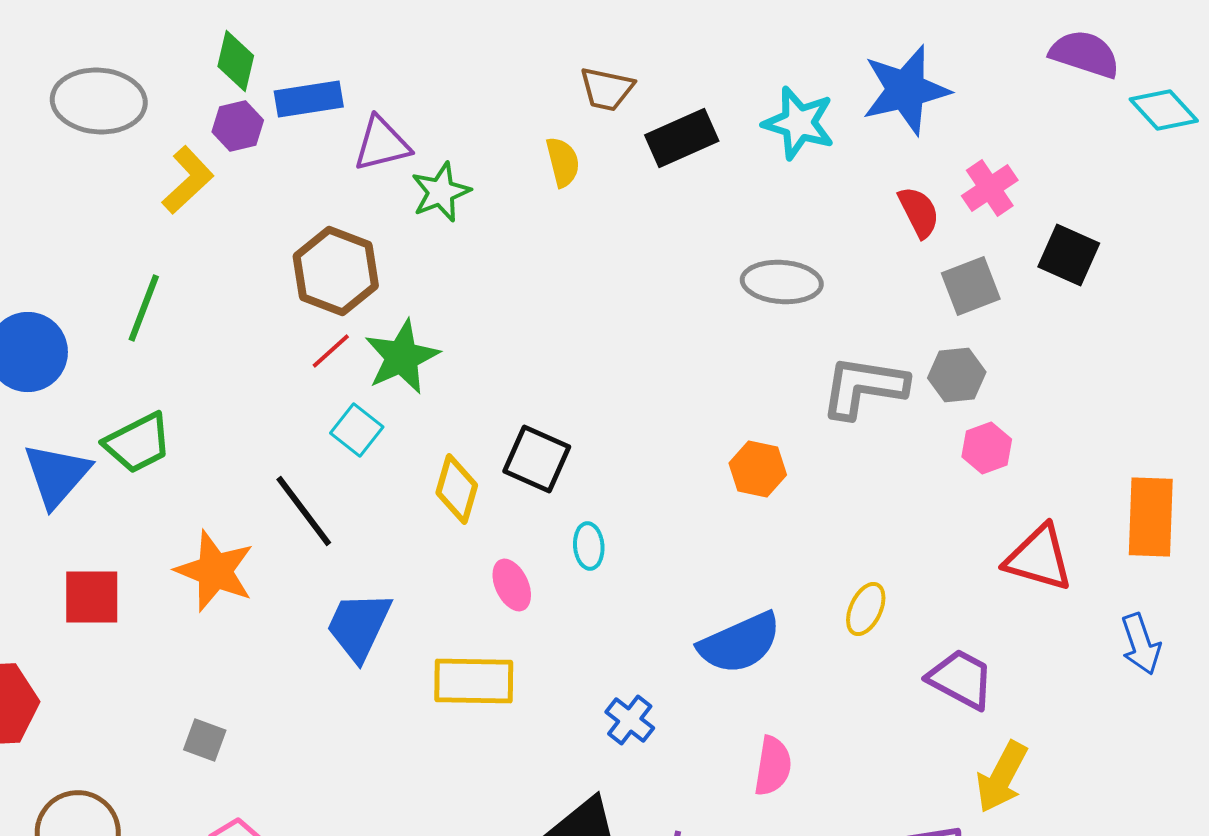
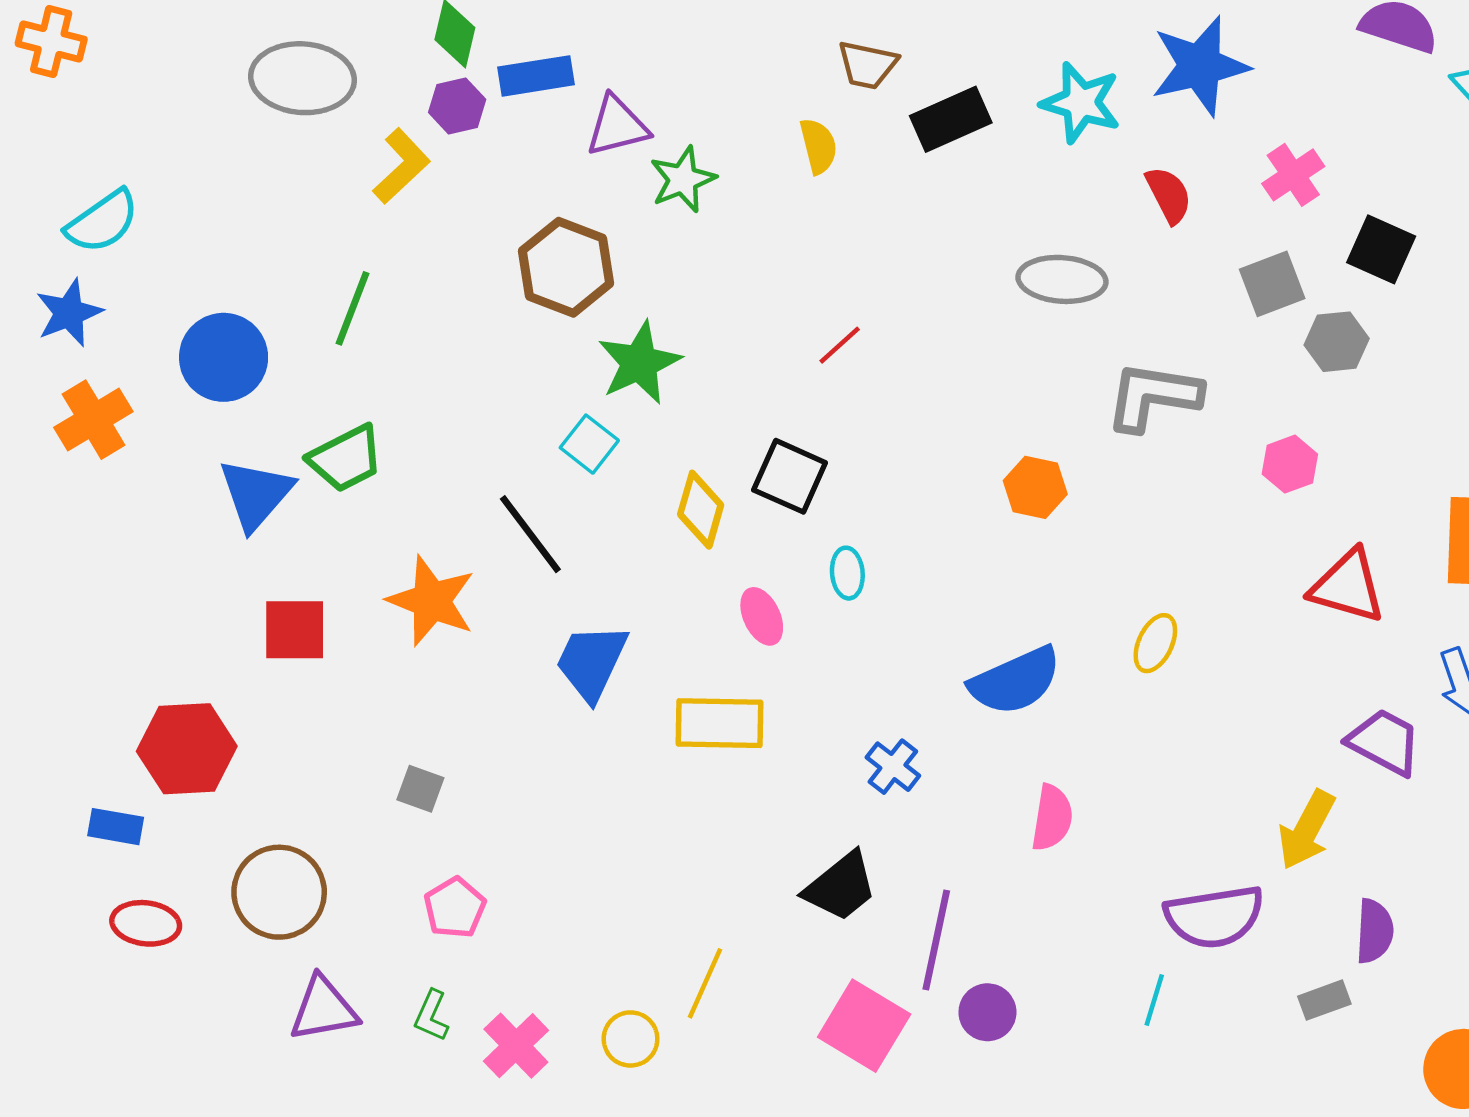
red semicircle: (919, 212) -> (1169, 195), moved
red line: (331, 351) -> (840, 345), moved
gray hexagon: (957, 375) -> (1337, 342), moved
purple trapezoid: (961, 679) -> (1384, 742), moved

